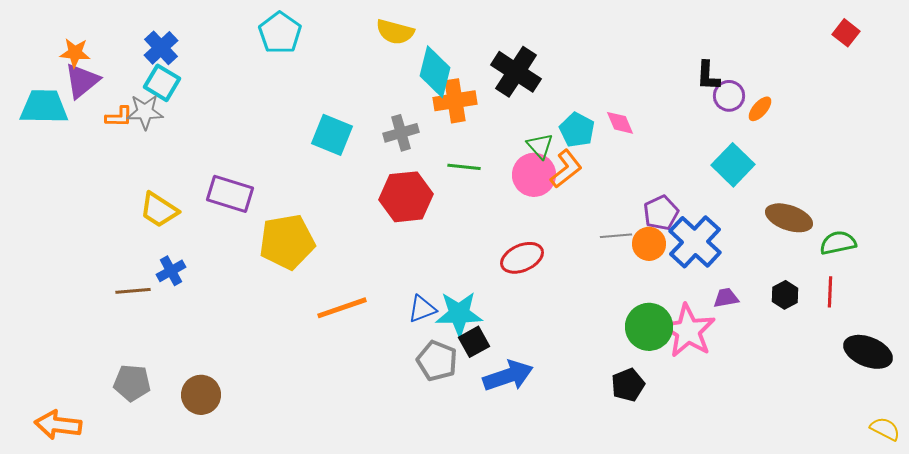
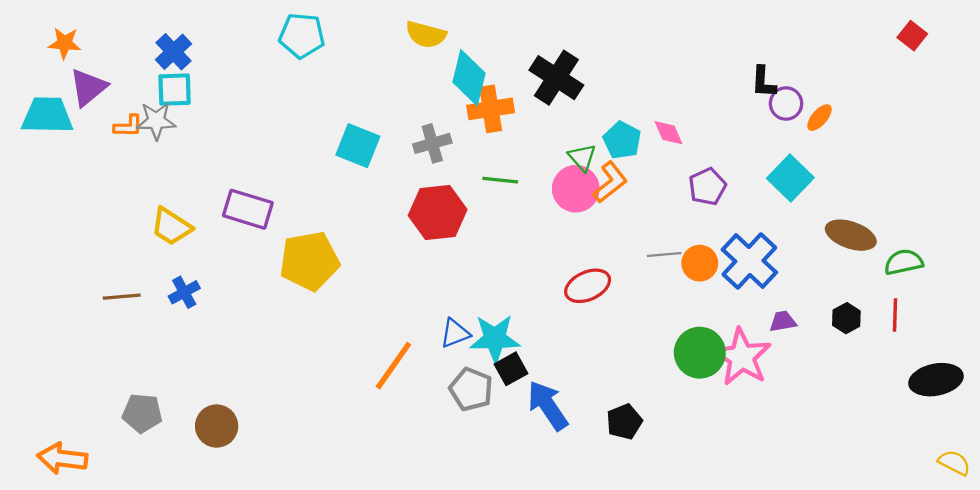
cyan pentagon: (280, 33) -> (302, 36), turned -30
orange star: (75, 53) -> (65, 43), moved
cyan square: (162, 83) -> (175, 90), turned -33
purple pentagon: (661, 213) -> (707, 187), moved
red ellipse: (522, 258) -> (588, 286), moved
brown line: (133, 291) -> (122, 297), moved
orange line: (342, 308) -> (393, 366), moved, turned -36
black ellipse: (868, 352) -> (936, 380), turned -33
blue arrow: (508, 376) -> (548, 406), turned -105
black pentagon: (628, 385) -> (624, 422), moved

